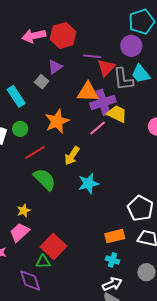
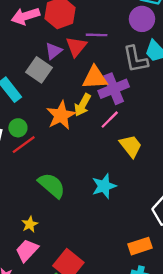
red triangle: (106, 68) -> (76, 47), moved
gray square: (42, 82) -> (39, 70), size x1.5
yellow trapezoid: (117, 114) -> (131, 146), moved, turned 30
red line: (35, 152) -> (24, 145), moved
yellow arrow: (72, 156) -> (83, 105), moved

